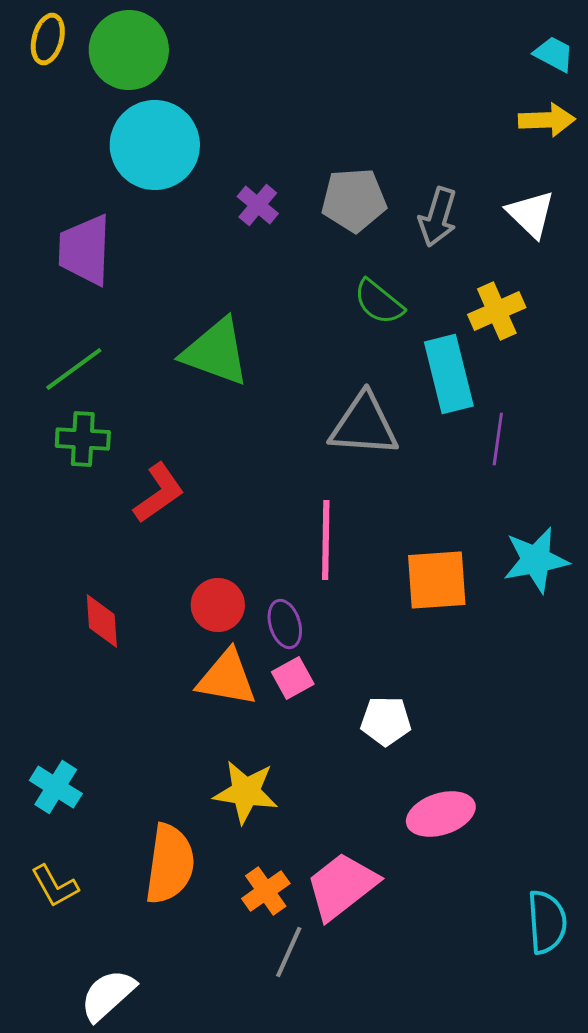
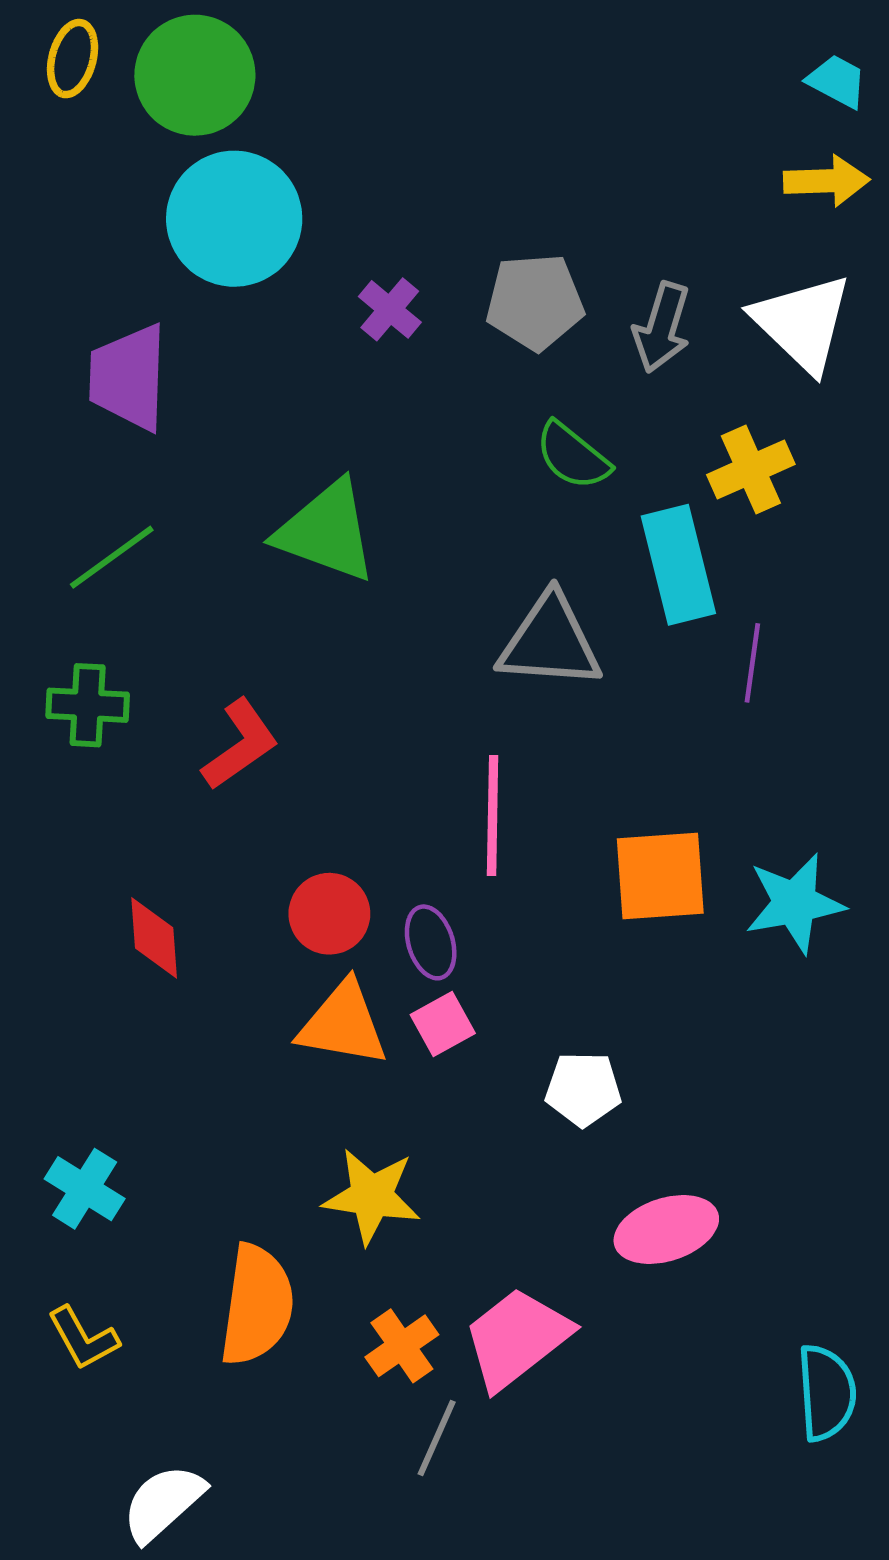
white triangle: (531, 214) -> (802, 323), size x1.4
green cross: (83, 439) -> (88, 705), moved
cyan star: (536, 560) -> (795, 903), moved

